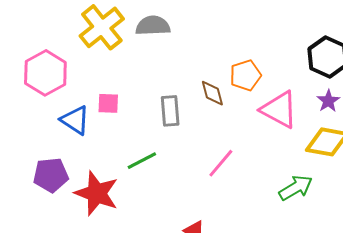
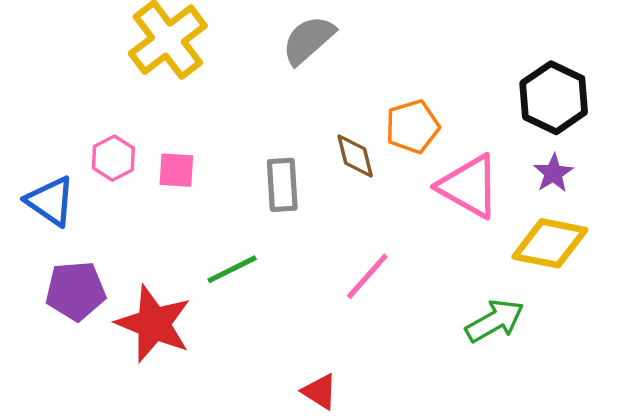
gray semicircle: (153, 26) -> (308, 40), moved, turned -40
pink hexagon: (45, 73) -> (113, 158), moved, size x0.6
blue triangle: (75, 120) -> (51, 201), moved

